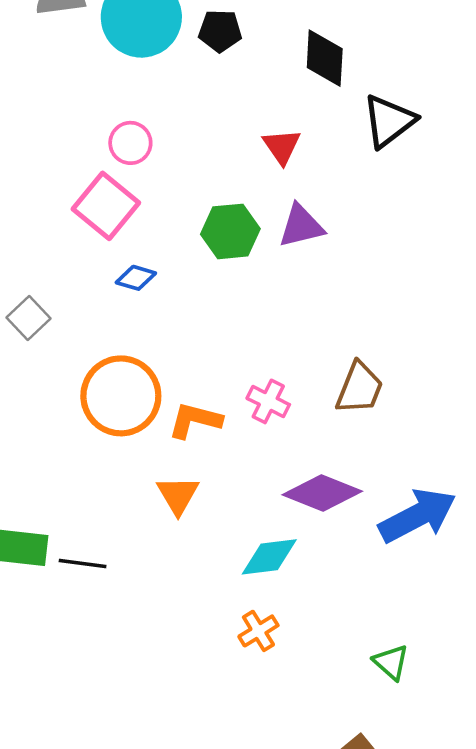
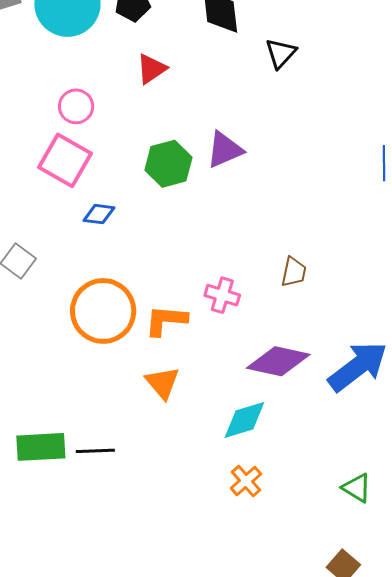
black triangle: (389, 121) -> (281, 53), size x0.7
red triangle: (282, 146) -> (151, 69), moved, turned 40
brown trapezoid: (359, 388) -> (294, 272), size x0.7

